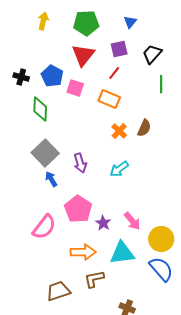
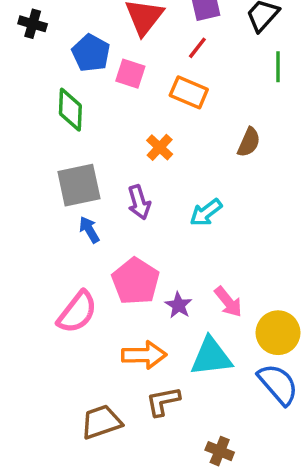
black cross: (21, 77) -> (33, 24), moved
orange cross: (119, 131) -> (160, 147), moved
gray square: (45, 153) -> (79, 185), turned 32

